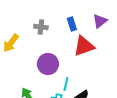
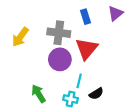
gray cross: (41, 27) -> (59, 33), moved, size x1.5
red triangle: (84, 46) -> (87, 49), moved, turned -30

